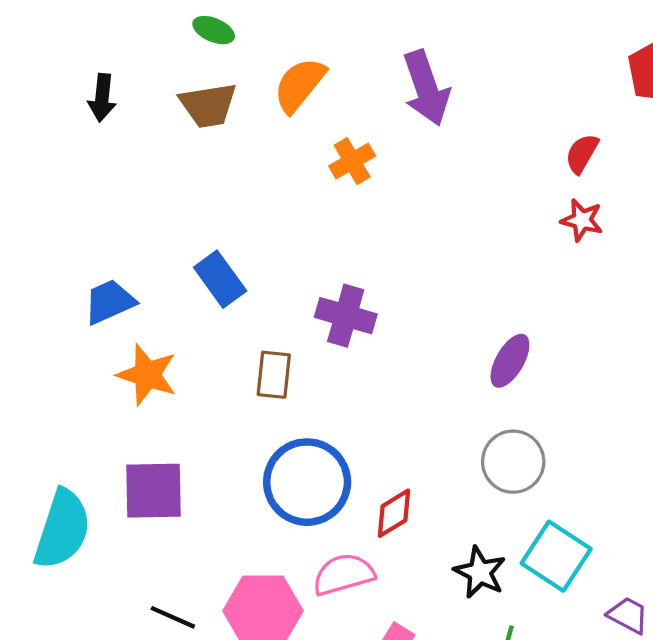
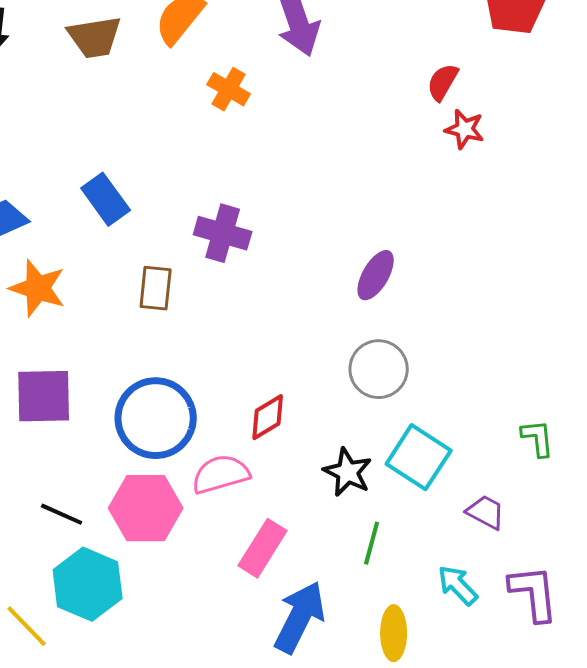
orange cross: (352, 161) -> (229, 89), turned -30
red star: (582, 220) -> (465, 129), moved
blue circle: (307, 482) -> (156, 418), moved

